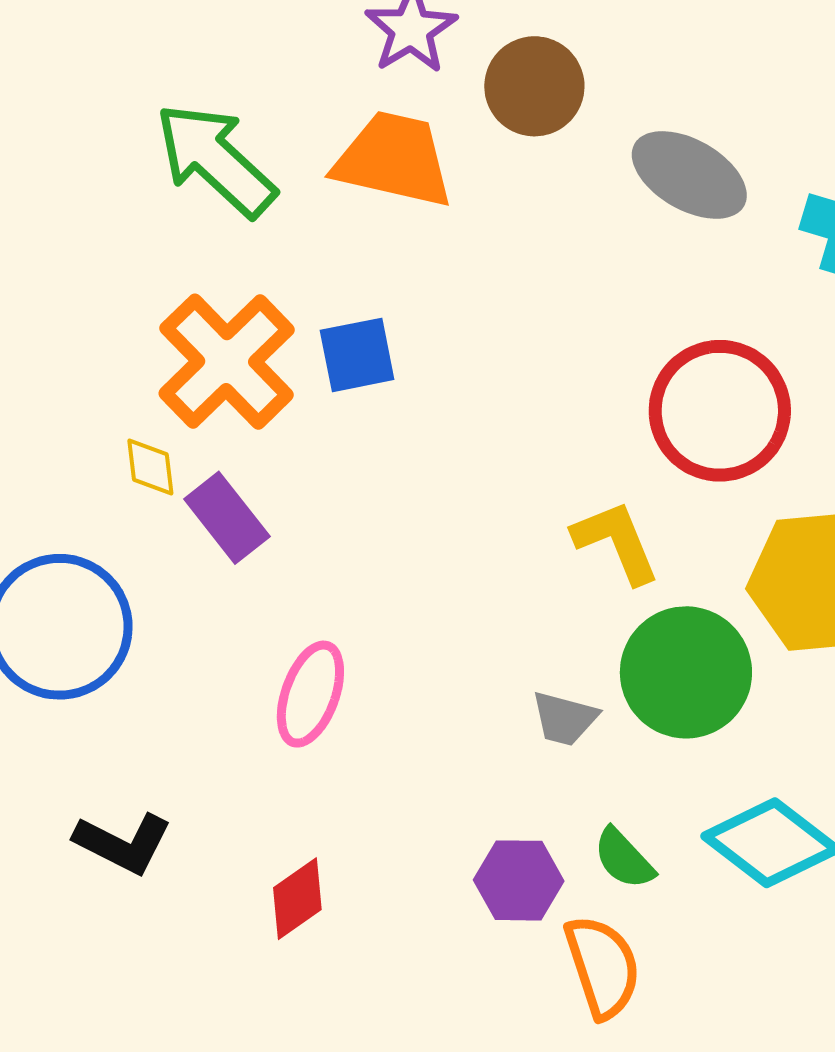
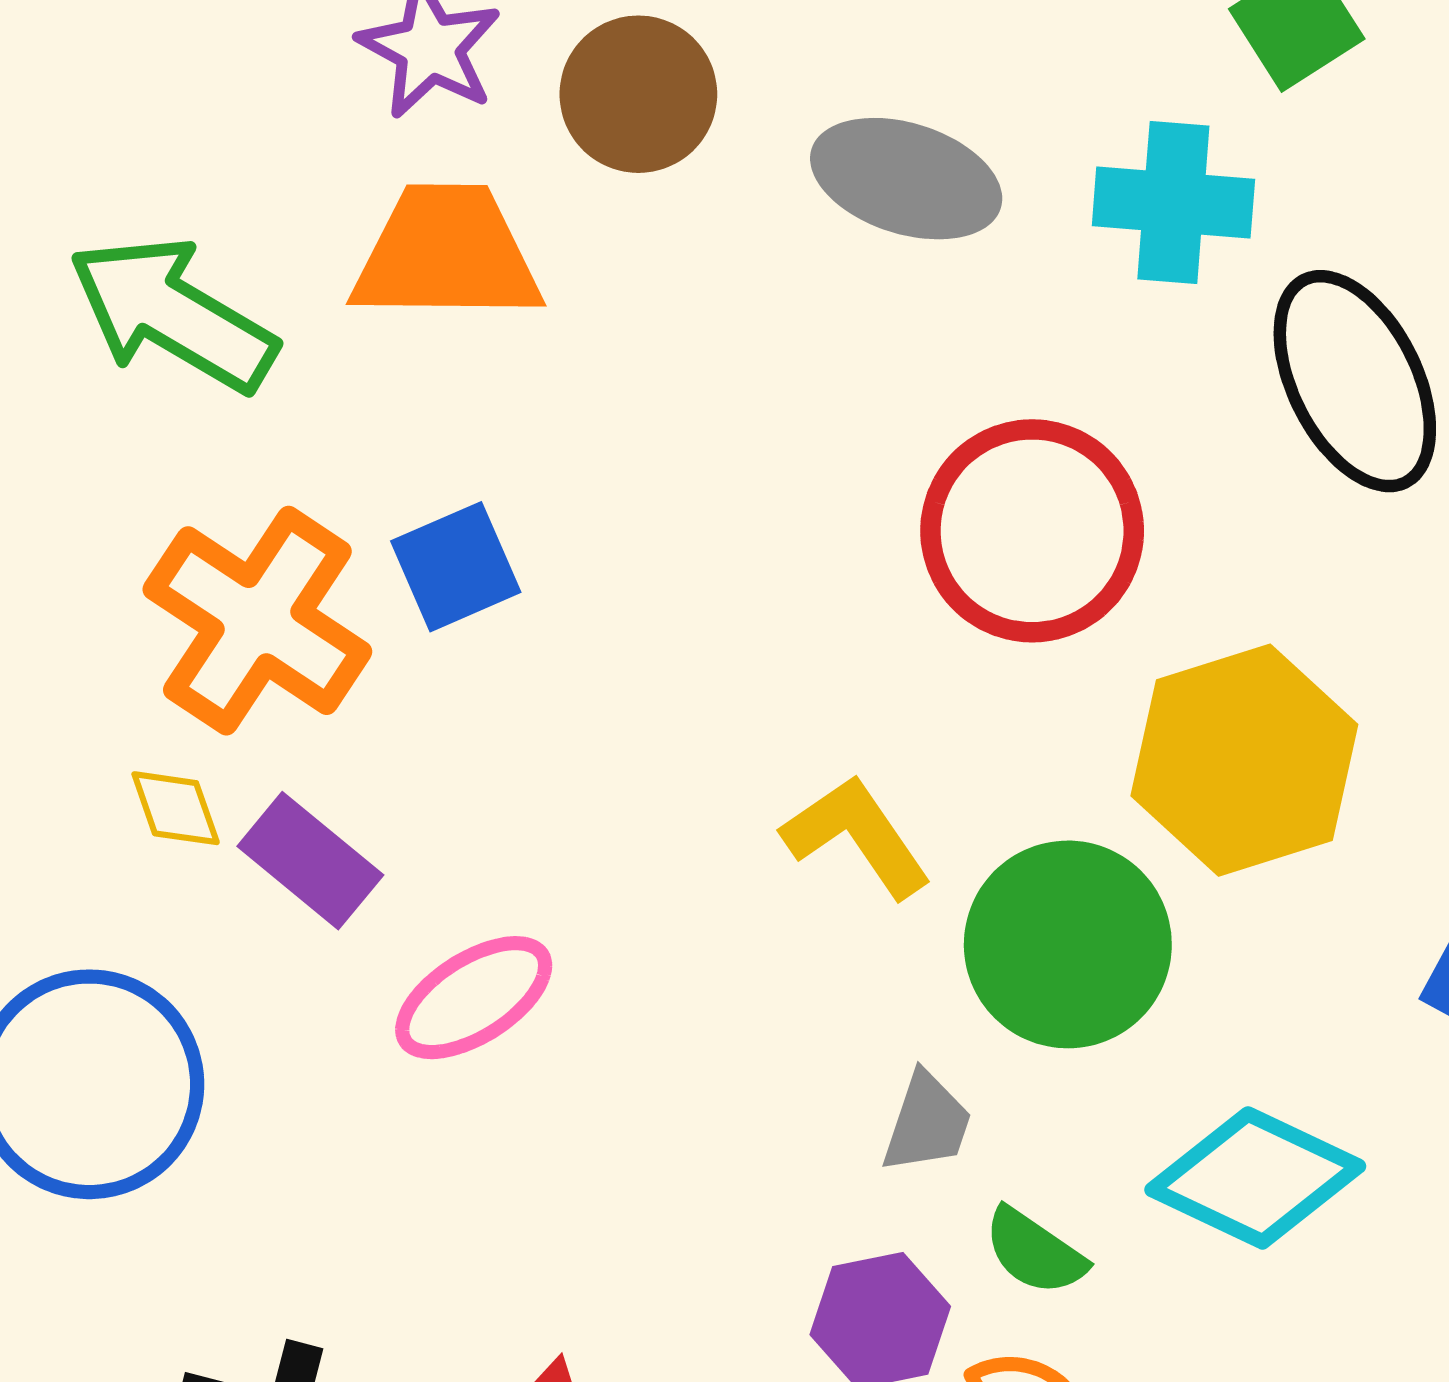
yellow L-shape: (616, 542) -> (857, 836), moved
pink ellipse: (310, 694) -> (474, 998), moved, turned 50
gray trapezoid: (565, 719) -> (927, 1123), moved, turned -74

